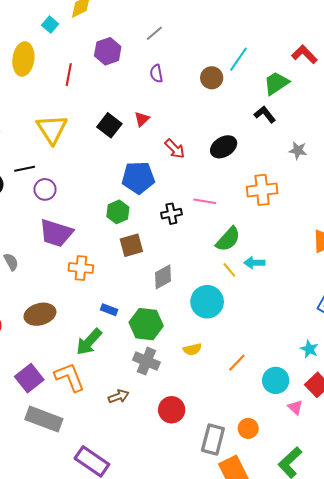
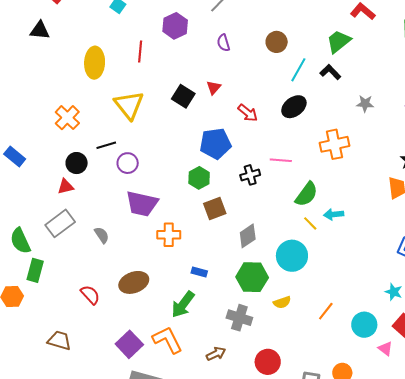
yellow ellipse: (23, 59) -> (95, 63), moved
cyan line: (238, 59) -> (298, 70), moved
green hexagon: (146, 324) -> (252, 277), moved

